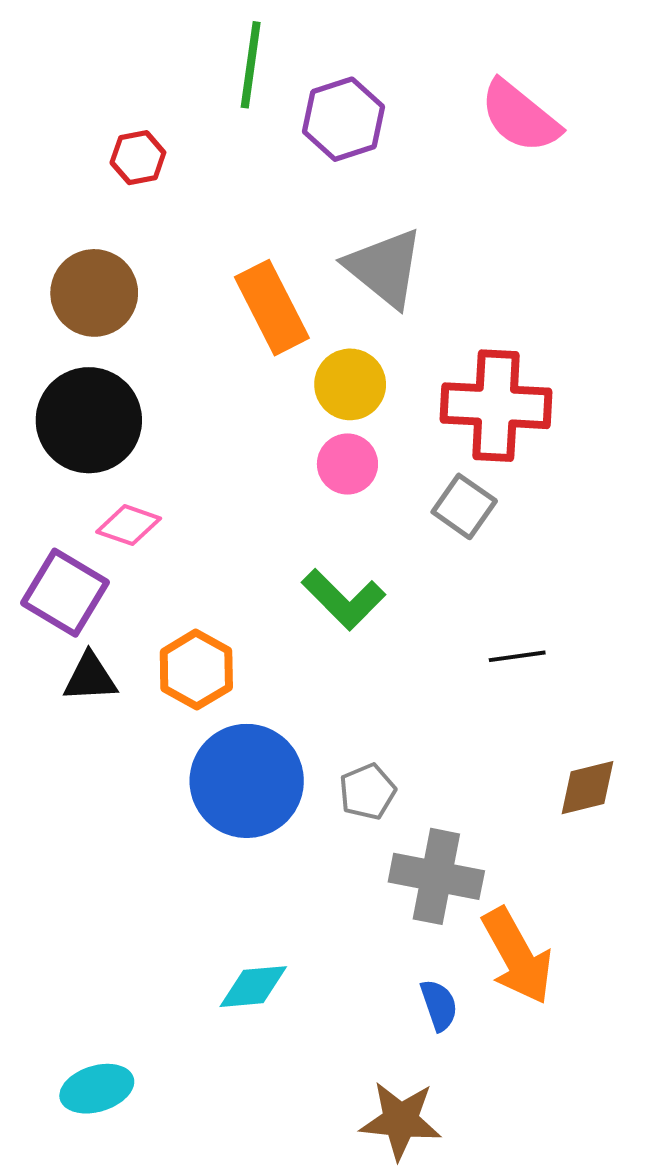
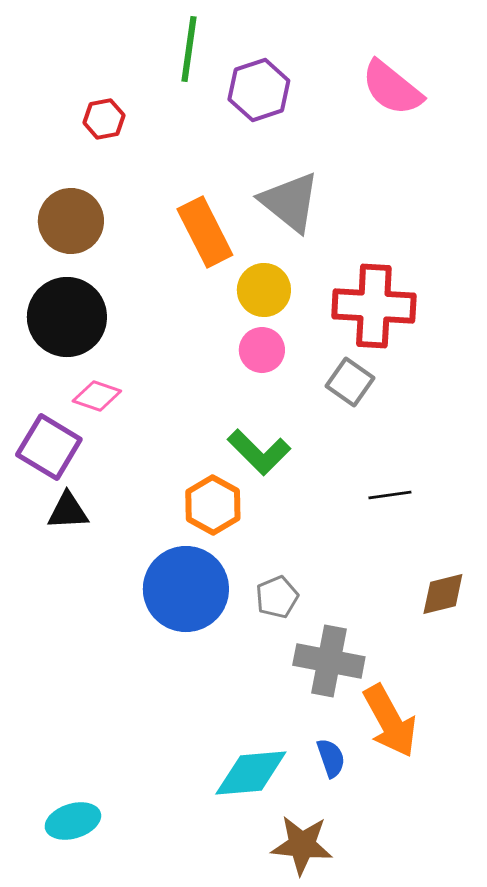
orange hexagon: (196, 670) -> (213, 505), moved
cyan diamond: (253, 987) -> (251, 773), moved, size x1.4

